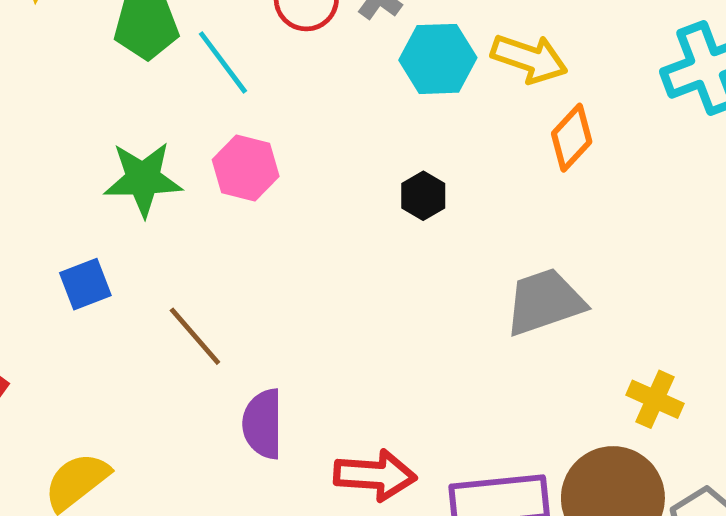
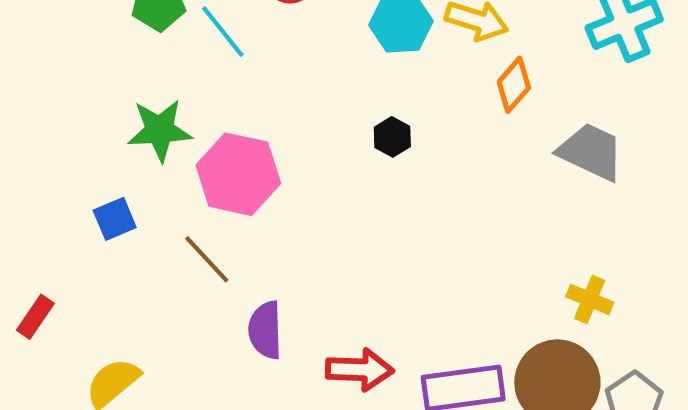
pink hexagon: (246, 168) -> (238, 174), moved, size x1.5
gray trapezoid: (545, 302) -> (591, 152), moved, turned 46

